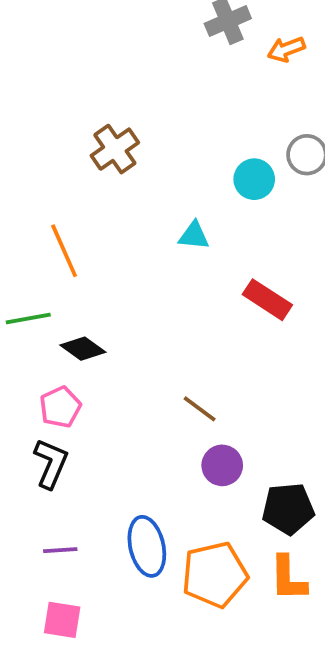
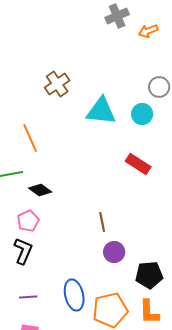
cyan circle: (254, 179) -> (142, 114), moved
cyan triangle: (194, 236) -> (101, 111), moved, size x1.8
brown line: (200, 409) -> (102, 222), turned 42

